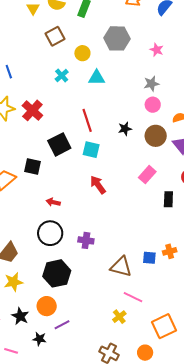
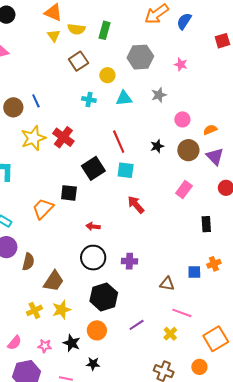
cyan cross: (62, 75) -> (89, 99), turned -32
gray star: (151, 84) -> (159, 95), moved
black rectangle: (168, 199) -> (206, 224), moved
brown triangle: (121, 267) -> (167, 284), size x0.7
purple line: (62, 325) -> (137, 325), moved

